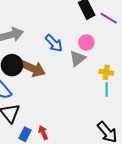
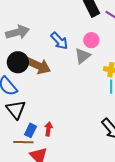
red arrow: (43, 133) -> (48, 129), turned 32

